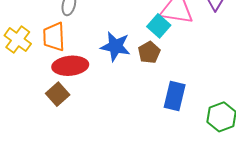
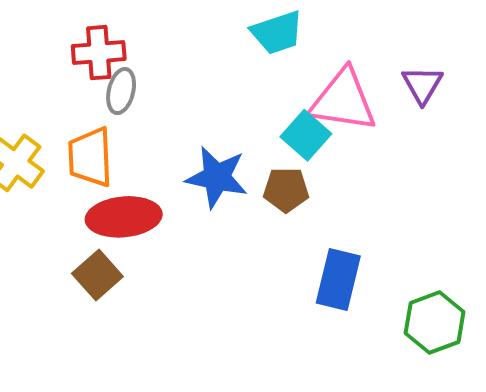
brown pentagon: (149, 52) -> (286, 190), turned 30

